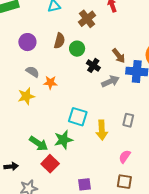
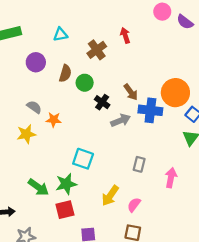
purple circle: (27, 42) -> (36, 62), moved
yellow arrow: (102, 130) -> (110, 196), moved, turned 36
red square: (50, 164) -> (65, 210), moved, turned 30

